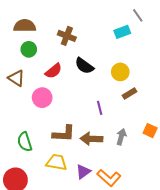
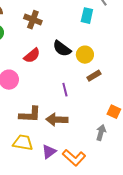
cyan rectangle: (122, 32) -> (87, 16), turned -56
black semicircle: (84, 66) -> (62, 49), moved
red semicircle: (53, 71) -> (32, 56), moved
gray arrow: (121, 137) -> (101, 133), moved

